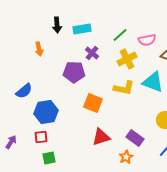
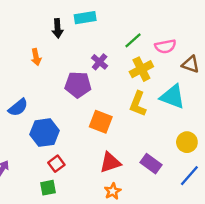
cyan rectangle: (82, 29) -> (85, 18), moved
yellow L-shape: (124, 88) -> (138, 104), turned 100
red square: (41, 137) -> (56, 164), moved, turned -32
orange star: (126, 157) -> (113, 191), moved

